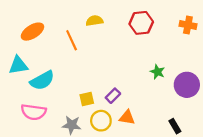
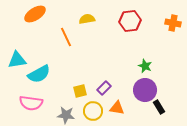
orange ellipse: (32, 32) -> (35, 14), moved
purple circle: (187, 85) -> (145, 90), moved
black rectangle: (175, 126) -> (159, 107), moved

